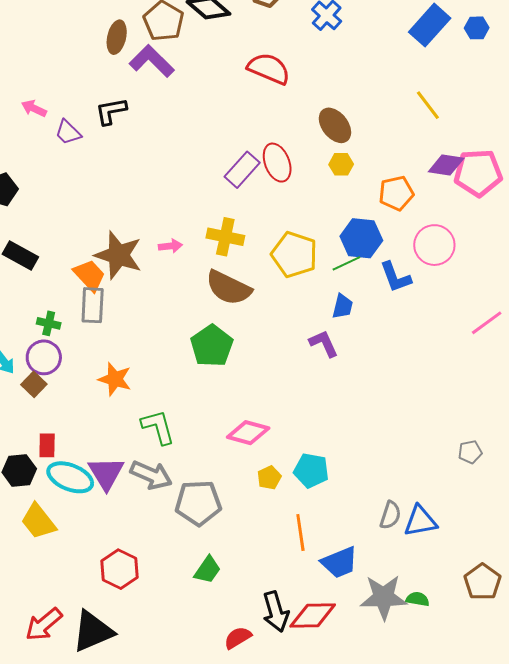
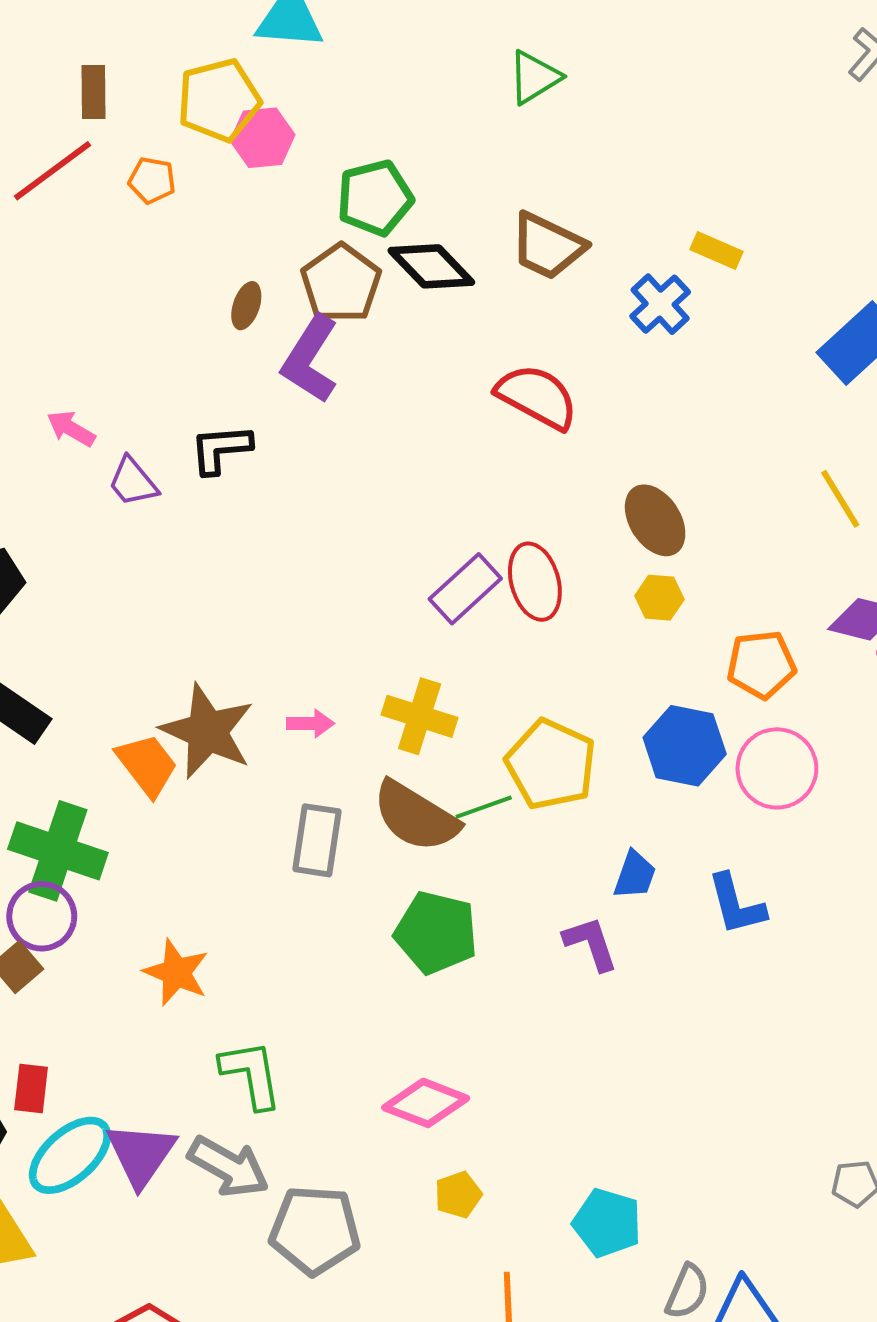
brown ellipse: (117, 37) -> (246, 306), size x0.7
purple L-shape: (152, 61) -> (310, 359), turned -108
pink circle: (434, 245) -> (777, 768), moved
green line: (346, 263) -> (484, 807), moved
blue L-shape: (395, 277) -> (736, 904), moved
gray rectangle: (93, 305) -> (317, 840), moved
green cross: (49, 323) -> (58, 851), size x2.0
green pentagon: (212, 346) -> (436, 933), moved, turned -30
cyan pentagon: (311, 470) -> (607, 1223), moved
cyan ellipse: (70, 477) -> (70, 1155), turned -69

